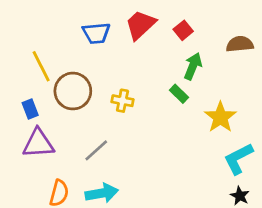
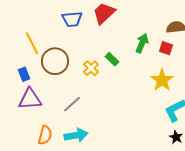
red square: (183, 30) -> (166, 48), moved, turned -32
green rectangle: (179, 94) -> (112, 59), moved
yellow cross: (122, 101) -> (91, 68), turned 35

